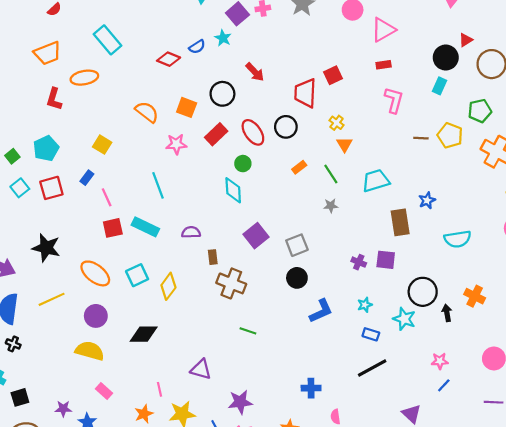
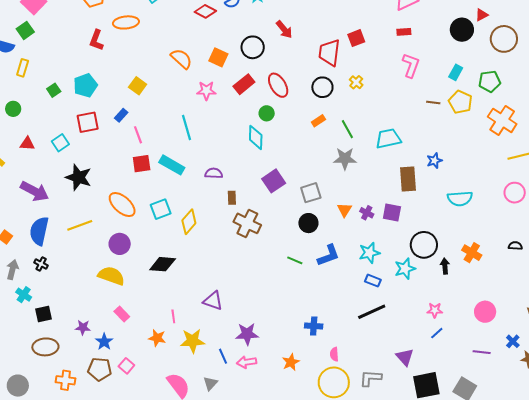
cyan rectangle: (440, 86) -> (456, 72), moved
black circle: (286, 127) -> (322, 87), moved
orange triangle: (344, 144) -> (344, 210), moved
cyan square: (20, 188) -> (60, 143), moved
gray star: (331, 206) -> (345, 159), size x1.6
cyan star: (365, 305) -> (369, 253), size x1.5
cyan star: (404, 319) -> (405, 269), turned 30
green line: (248, 331) -> (295, 260), moved
orange star: (144, 414) -> (157, 338), turned 30

